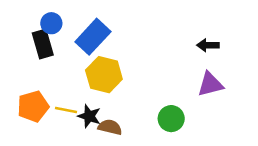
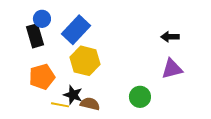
orange pentagon: (33, 106) -> (42, 77), moved
yellow line: (66, 110) -> (60, 105), moved

